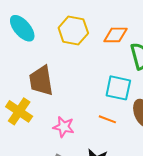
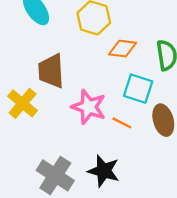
orange diamond: (115, 35) -> (123, 49), moved
pink star: (64, 127) -> (89, 107), moved, size x1.4

